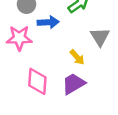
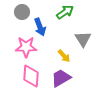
blue arrow: (48, 22) -> (40, 27), turned 72
pink star: (19, 38) -> (26, 47), moved

